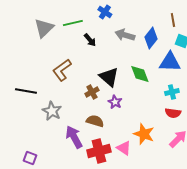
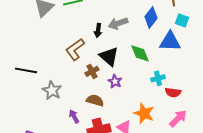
gray arrow: (125, 35) -> (118, 23), moved, turned -36
black arrow: (90, 40) -> (98, 30), moved, turned 48
brown L-shape: (62, 70) -> (75, 49), moved
cyan cross: (172, 92) -> (158, 78), moved
purple arrow: (74, 137) -> (74, 116), size x0.6

